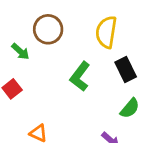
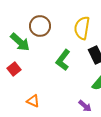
green arrow: (20, 51) -> (20, 42), size x1.5

